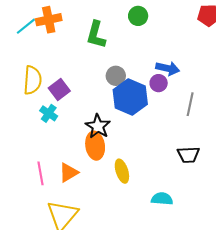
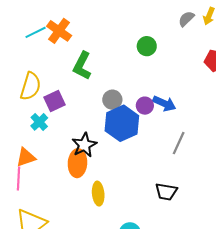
orange cross: (49, 20) -> (59, 31), turned 35
green L-shape: (96, 35) -> (82, 66), moved
purple circle: (159, 83) -> (145, 106), moved
orange triangle: (69, 173) -> (26, 157), moved

